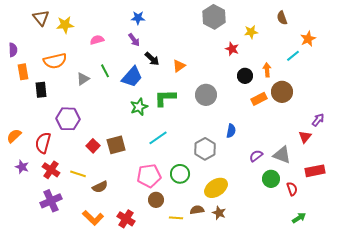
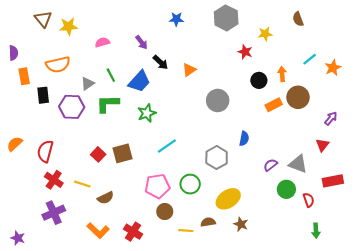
blue star: (138, 18) -> (176, 19), moved
orange star: (308, 39) -> (333, 68), moved
green L-shape: (165, 98) -> (108, 104), moved
purple hexagon: (68, 119) -> (72, 107), moved
purple arrow: (318, 120) -> (331, 118), moved
purple star: (22, 167) -> (18, 238), moved
brown star: (219, 213) -> (241, 224), moved
green arrow: (299, 218) -> (316, 231), turned 120

